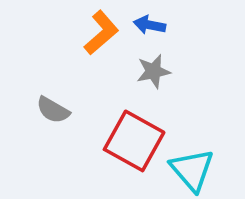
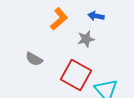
blue arrow: (150, 25) -> (96, 16), moved

